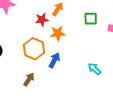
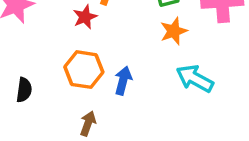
orange star: (58, 33) -> (174, 31), moved
cyan arrow: (95, 69) -> (195, 79), size x1.5

